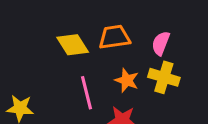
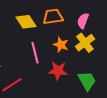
yellow cross: (164, 77) -> (85, 43), turned 36

